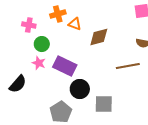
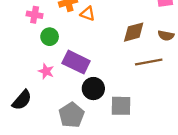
brown diamond: (99, 37) -> (134, 32), moved
pink star: (39, 63) -> (46, 71), moved
black semicircle: (18, 84) -> (22, 100), moved

